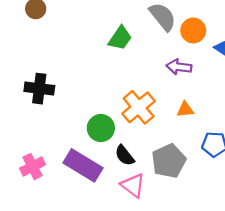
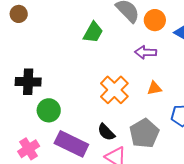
green circle: (101, 128) -> (49, 110), moved

